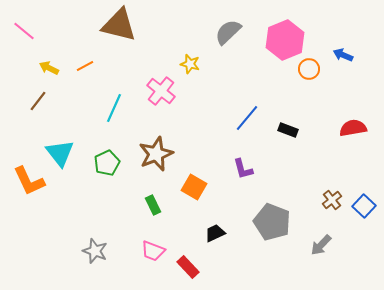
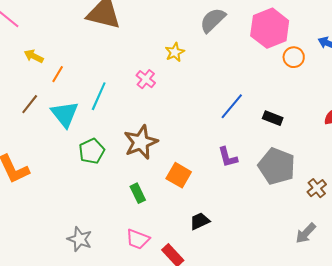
yellow star: (190, 64) -> (175, 52), turned 30
orange line: (85, 66) -> (58, 74), moved, turned -30
pink cross: (161, 91) -> (146, 79), size x0.7
brown line: (38, 101) -> (30, 104), moved
cyan triangle: (60, 153) -> (65, 114), moved
gray pentagon: (272, 222) -> (277, 166), moved

